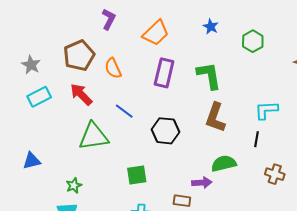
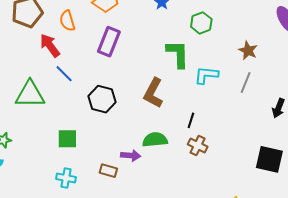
orange semicircle: (113, 68) -> (67, 21), moved
green L-shape: (209, 76) -> (178, 54), moved
red arrow: (81, 94) -> (50, 46), moved
cyan L-shape: (266, 110) -> (206, 75), moved
brown cross: (275, 174) -> (198, 146), moved

